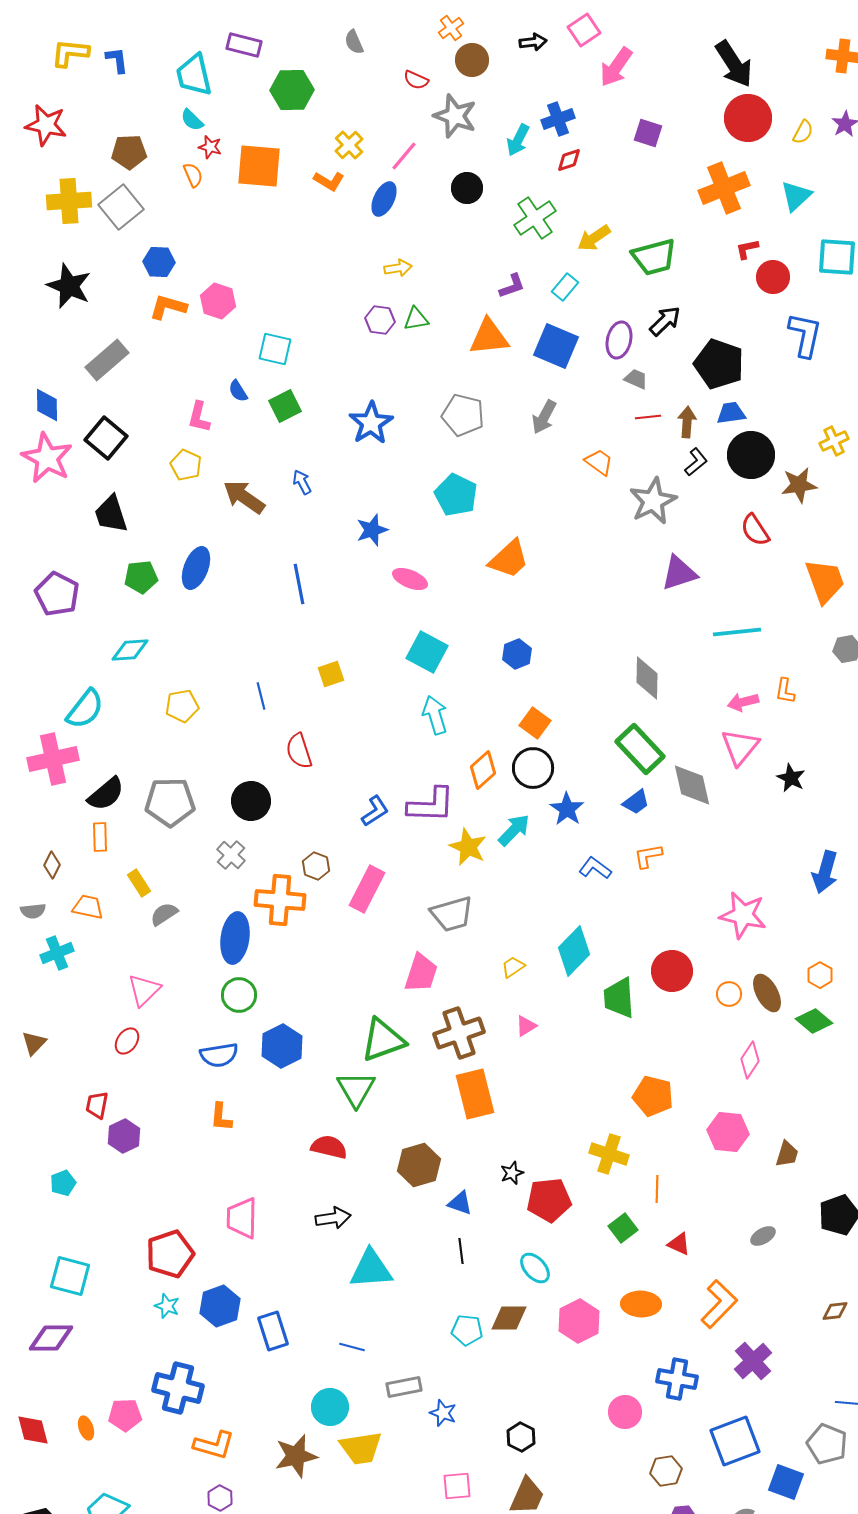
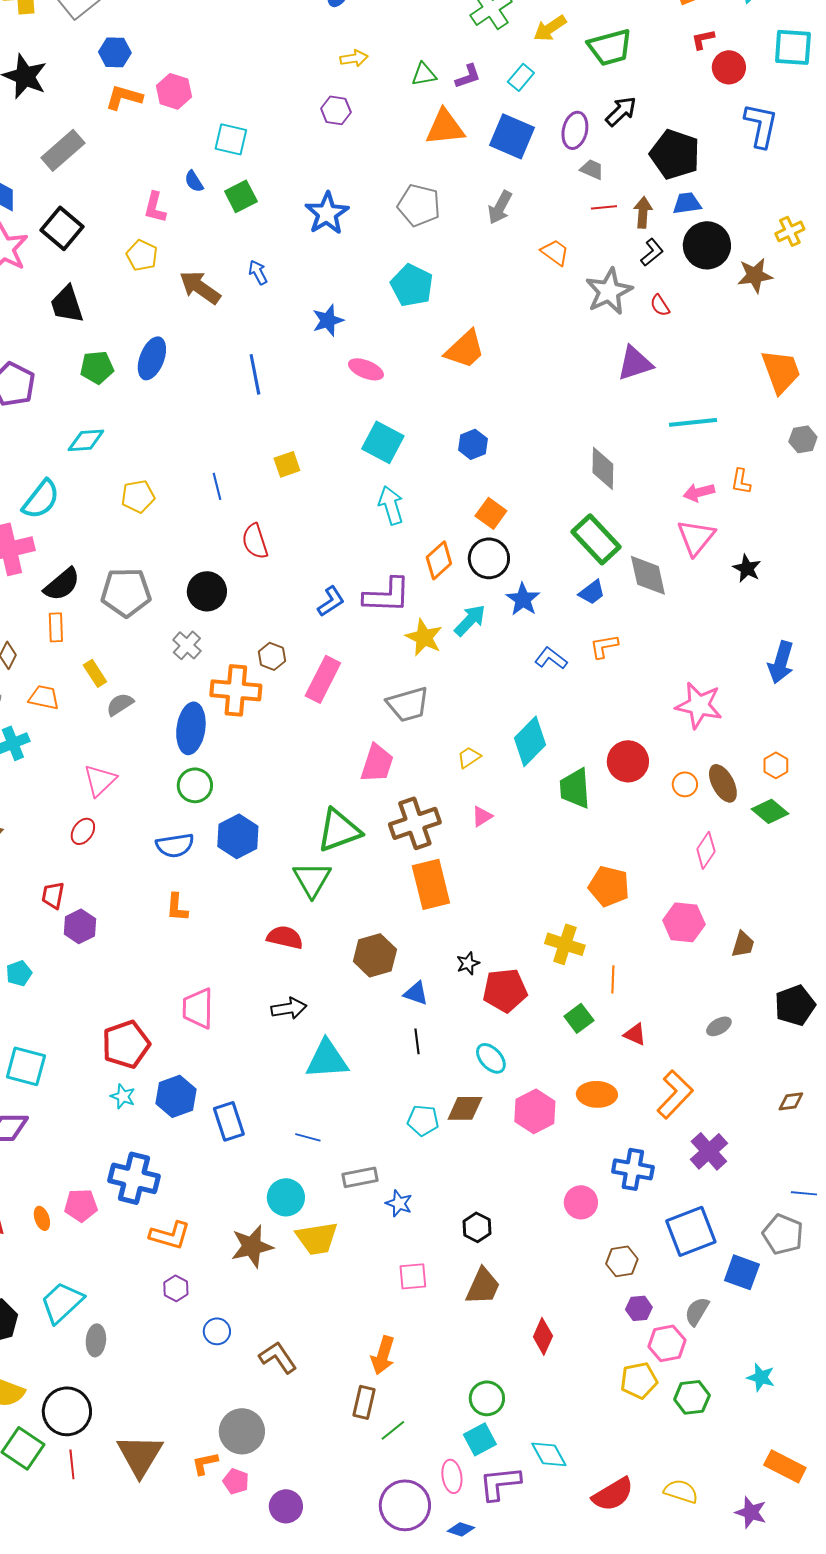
green triangle: (416, 319) -> (424, 74), moved
red semicircle: (755, 530) -> (660, 305), moved, size x0.7

